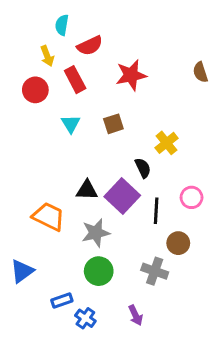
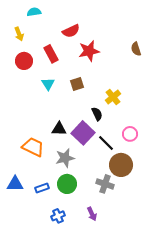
cyan semicircle: (62, 25) -> (34, 12), moved, turned 72
red semicircle: (90, 46) -> (71, 31), moved
yellow arrow: (47, 56) -> (19, 34), moved
black line: (156, 211) -> (106, 143), turned -48
brown circle: (178, 243) -> (121, 165), size x1.5
blue triangle: (22, 271) -> (15, 184), turned 36
blue rectangle: (62, 301) -> (42, 188), moved
blue cross: (85, 318) -> (58, 216), turned 32

